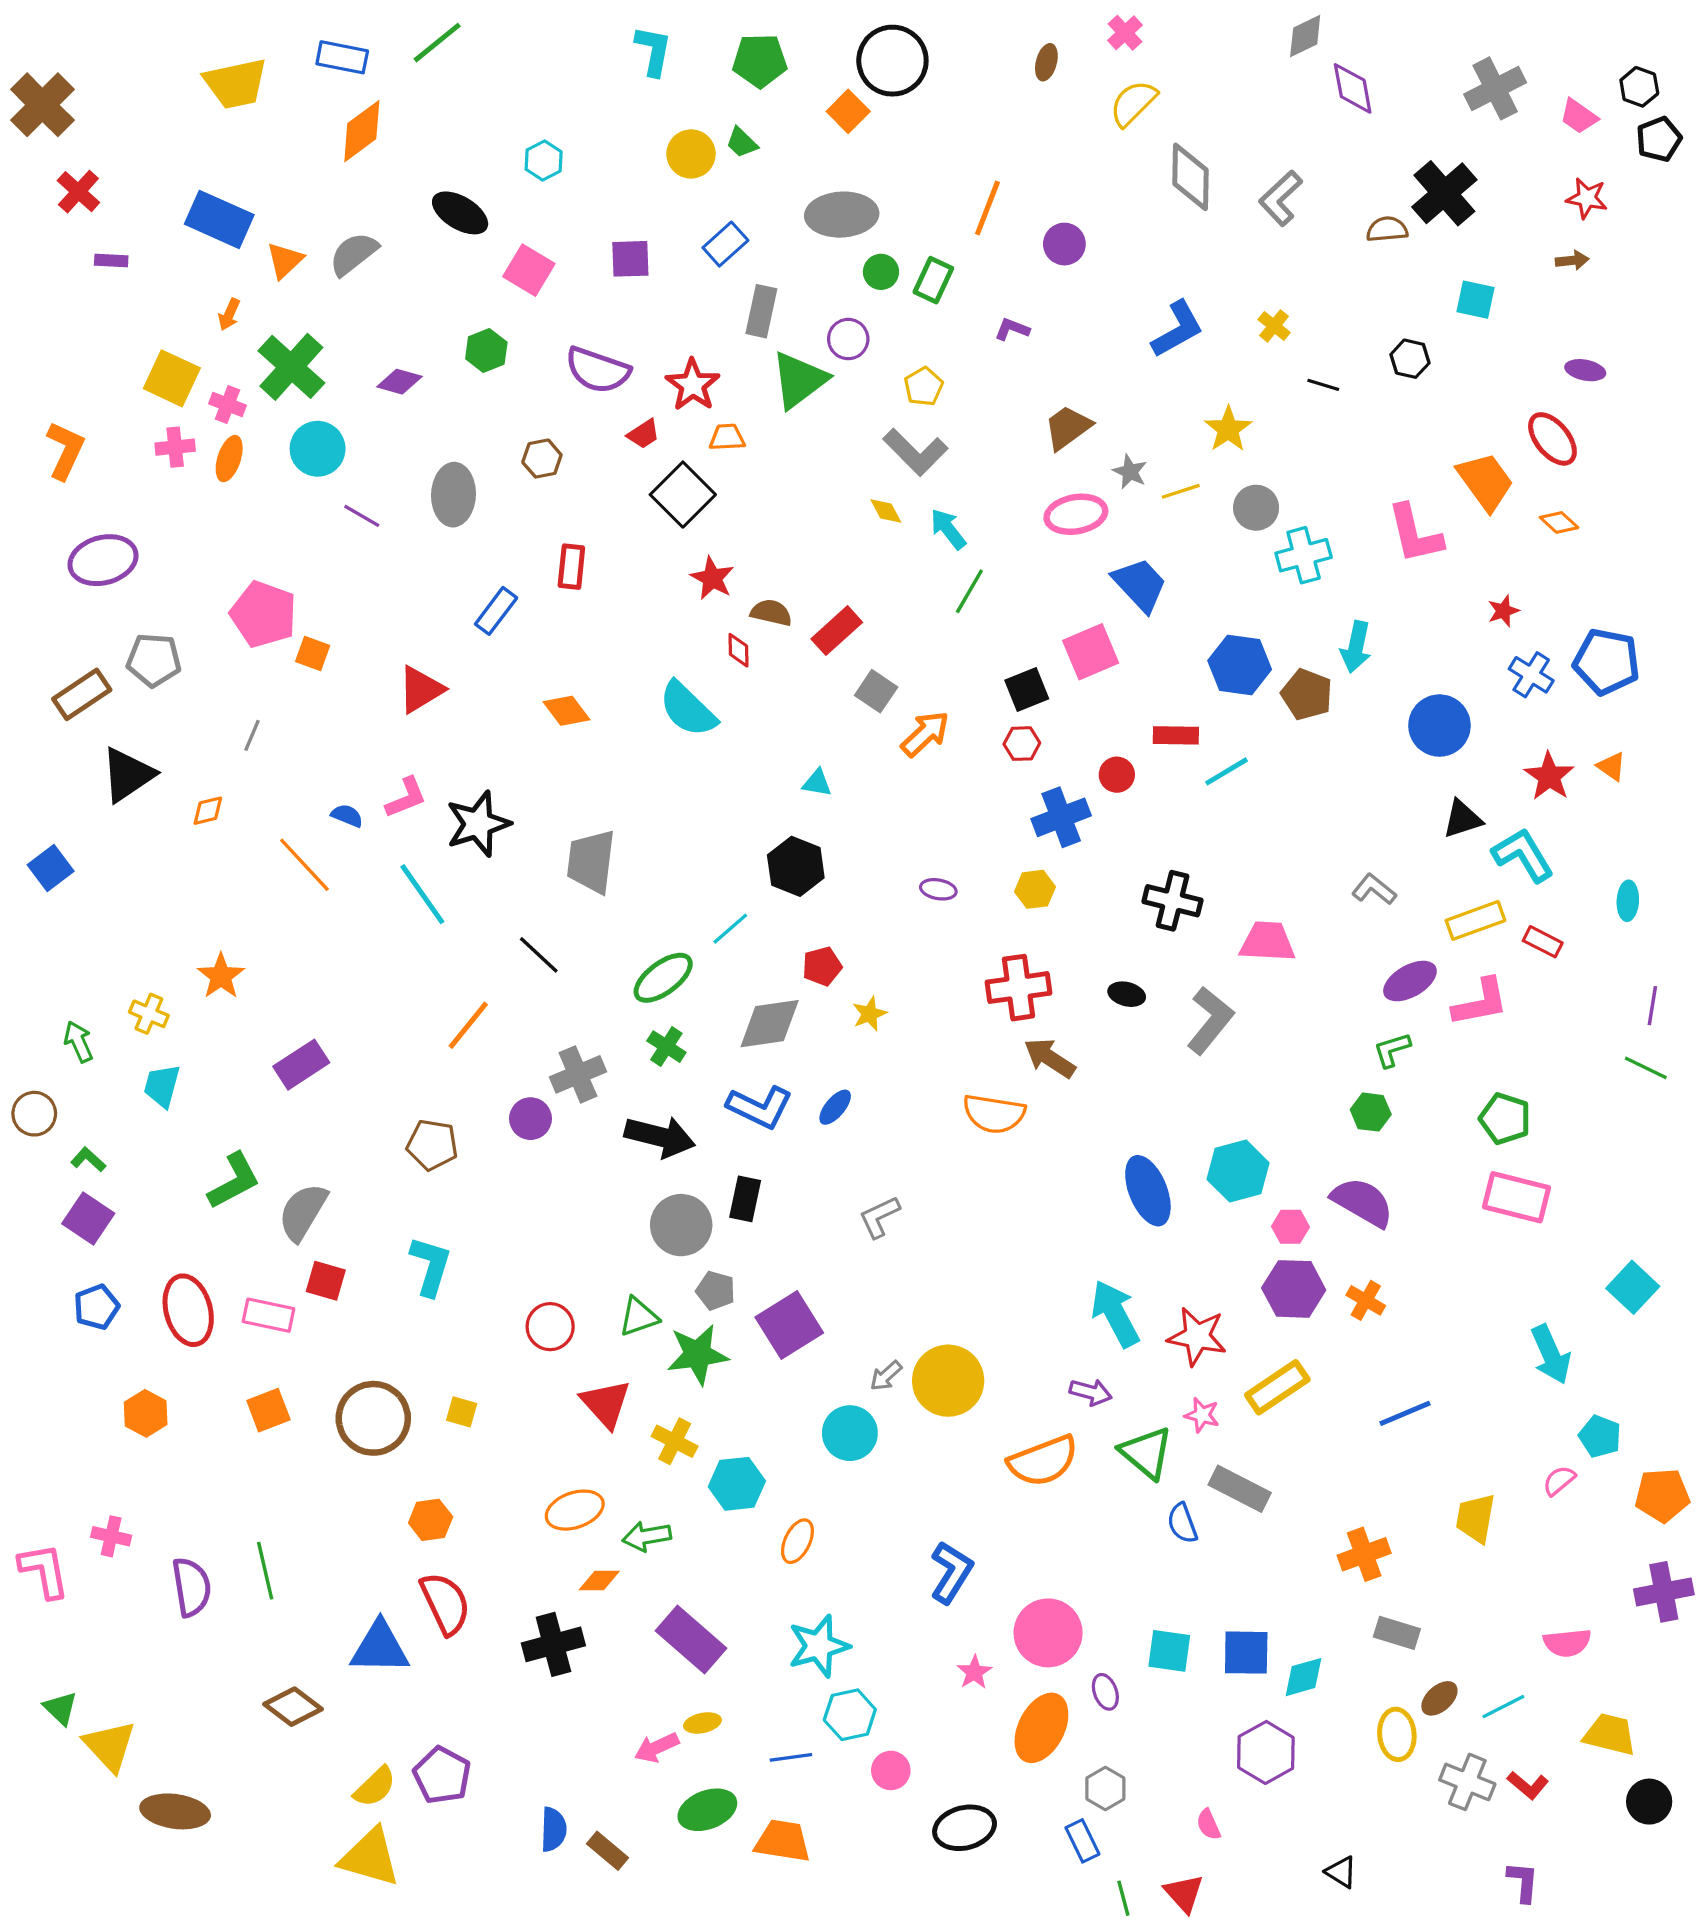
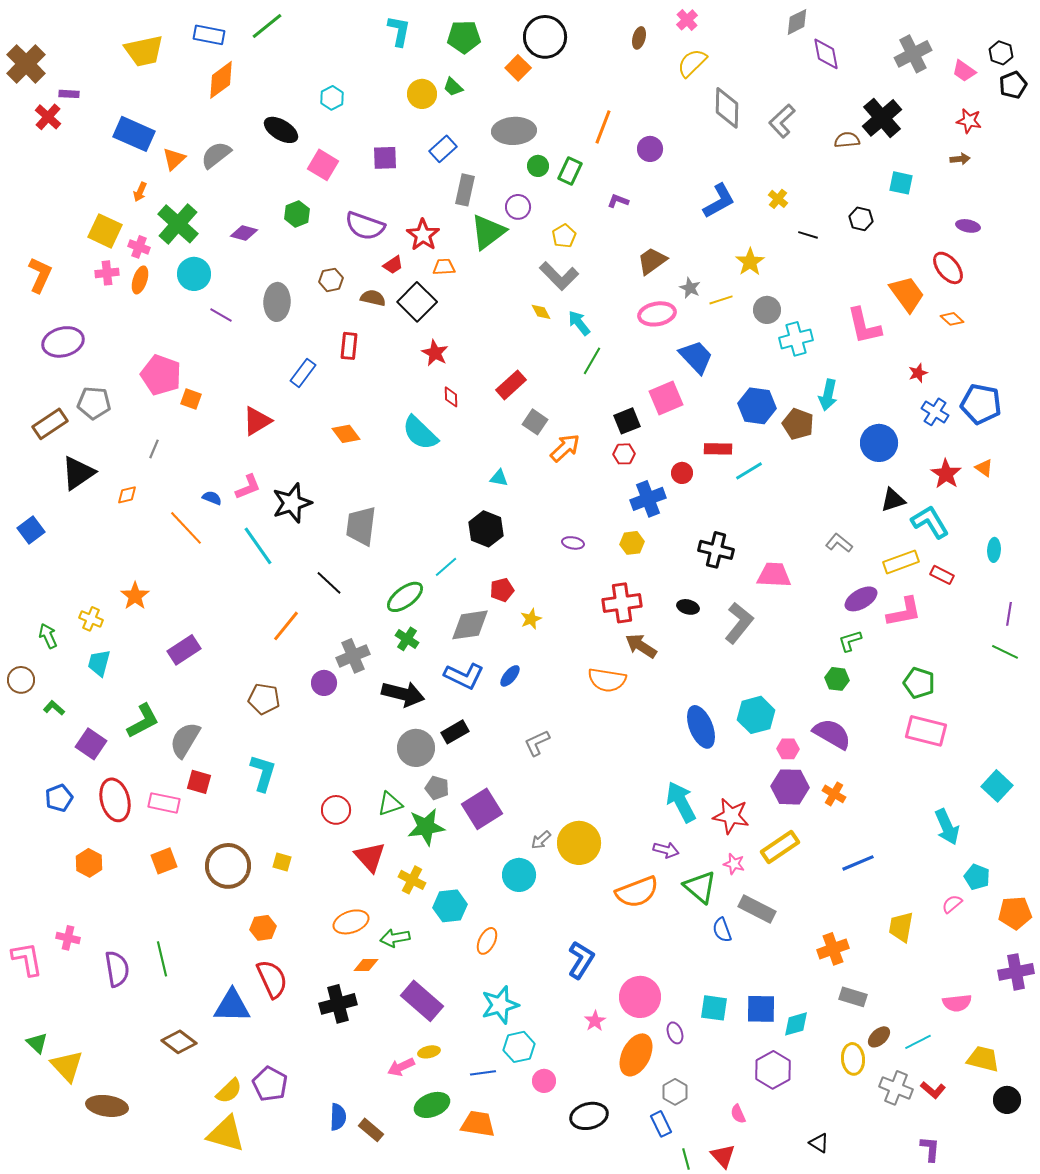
purple rectangle: (111, 260) -> (69, 94), moved
brown semicircle: (771, 613) -> (373, 298), moved
black rectangle: (745, 1199) -> (455, 732), turned 48
purple square: (88, 1219) -> (91, 744), moved

